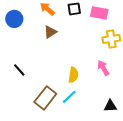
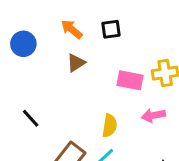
pink rectangle: (99, 13) -> (130, 80), moved
pink arrow: (103, 68) -> (153, 115), turned -70

